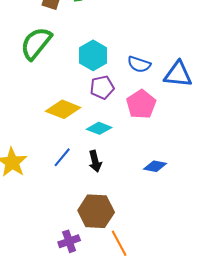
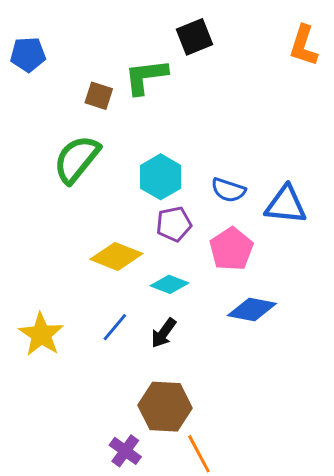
black arrow: (95, 161) -> (164, 333), turned 50
blue diamond: (155, 166) -> (252, 309), moved, size x1.4
purple cross: (69, 241) -> (125, 451), turned -35

